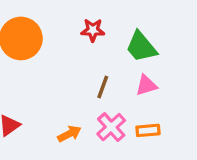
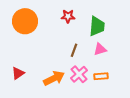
green trapezoid: (141, 47) -> (97, 26), turned -135
orange arrow: (69, 134) -> (54, 78), size x1.5

